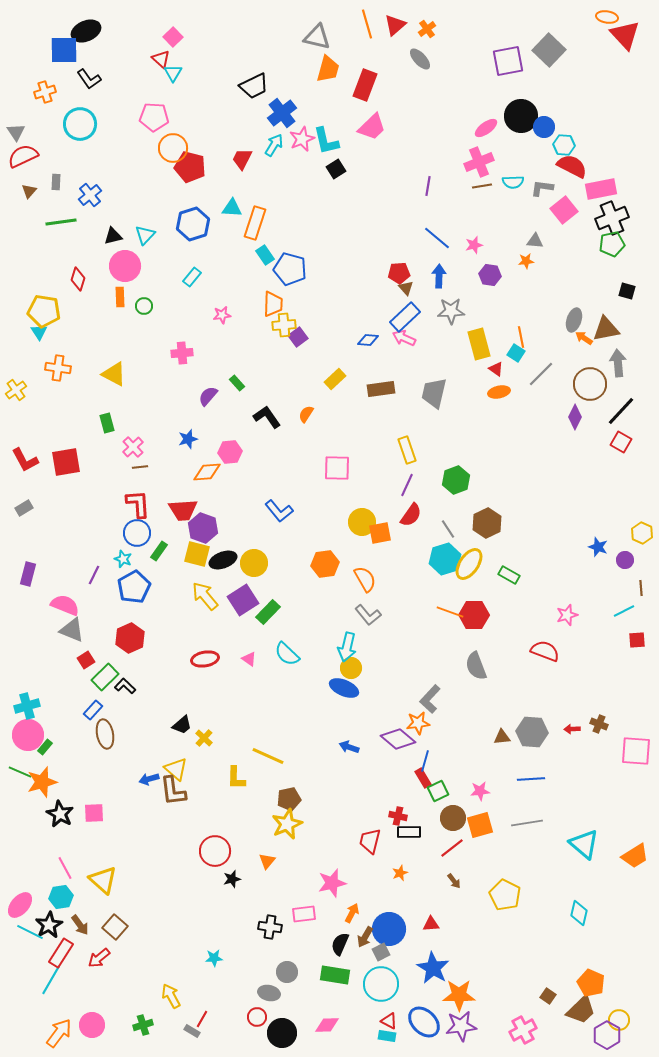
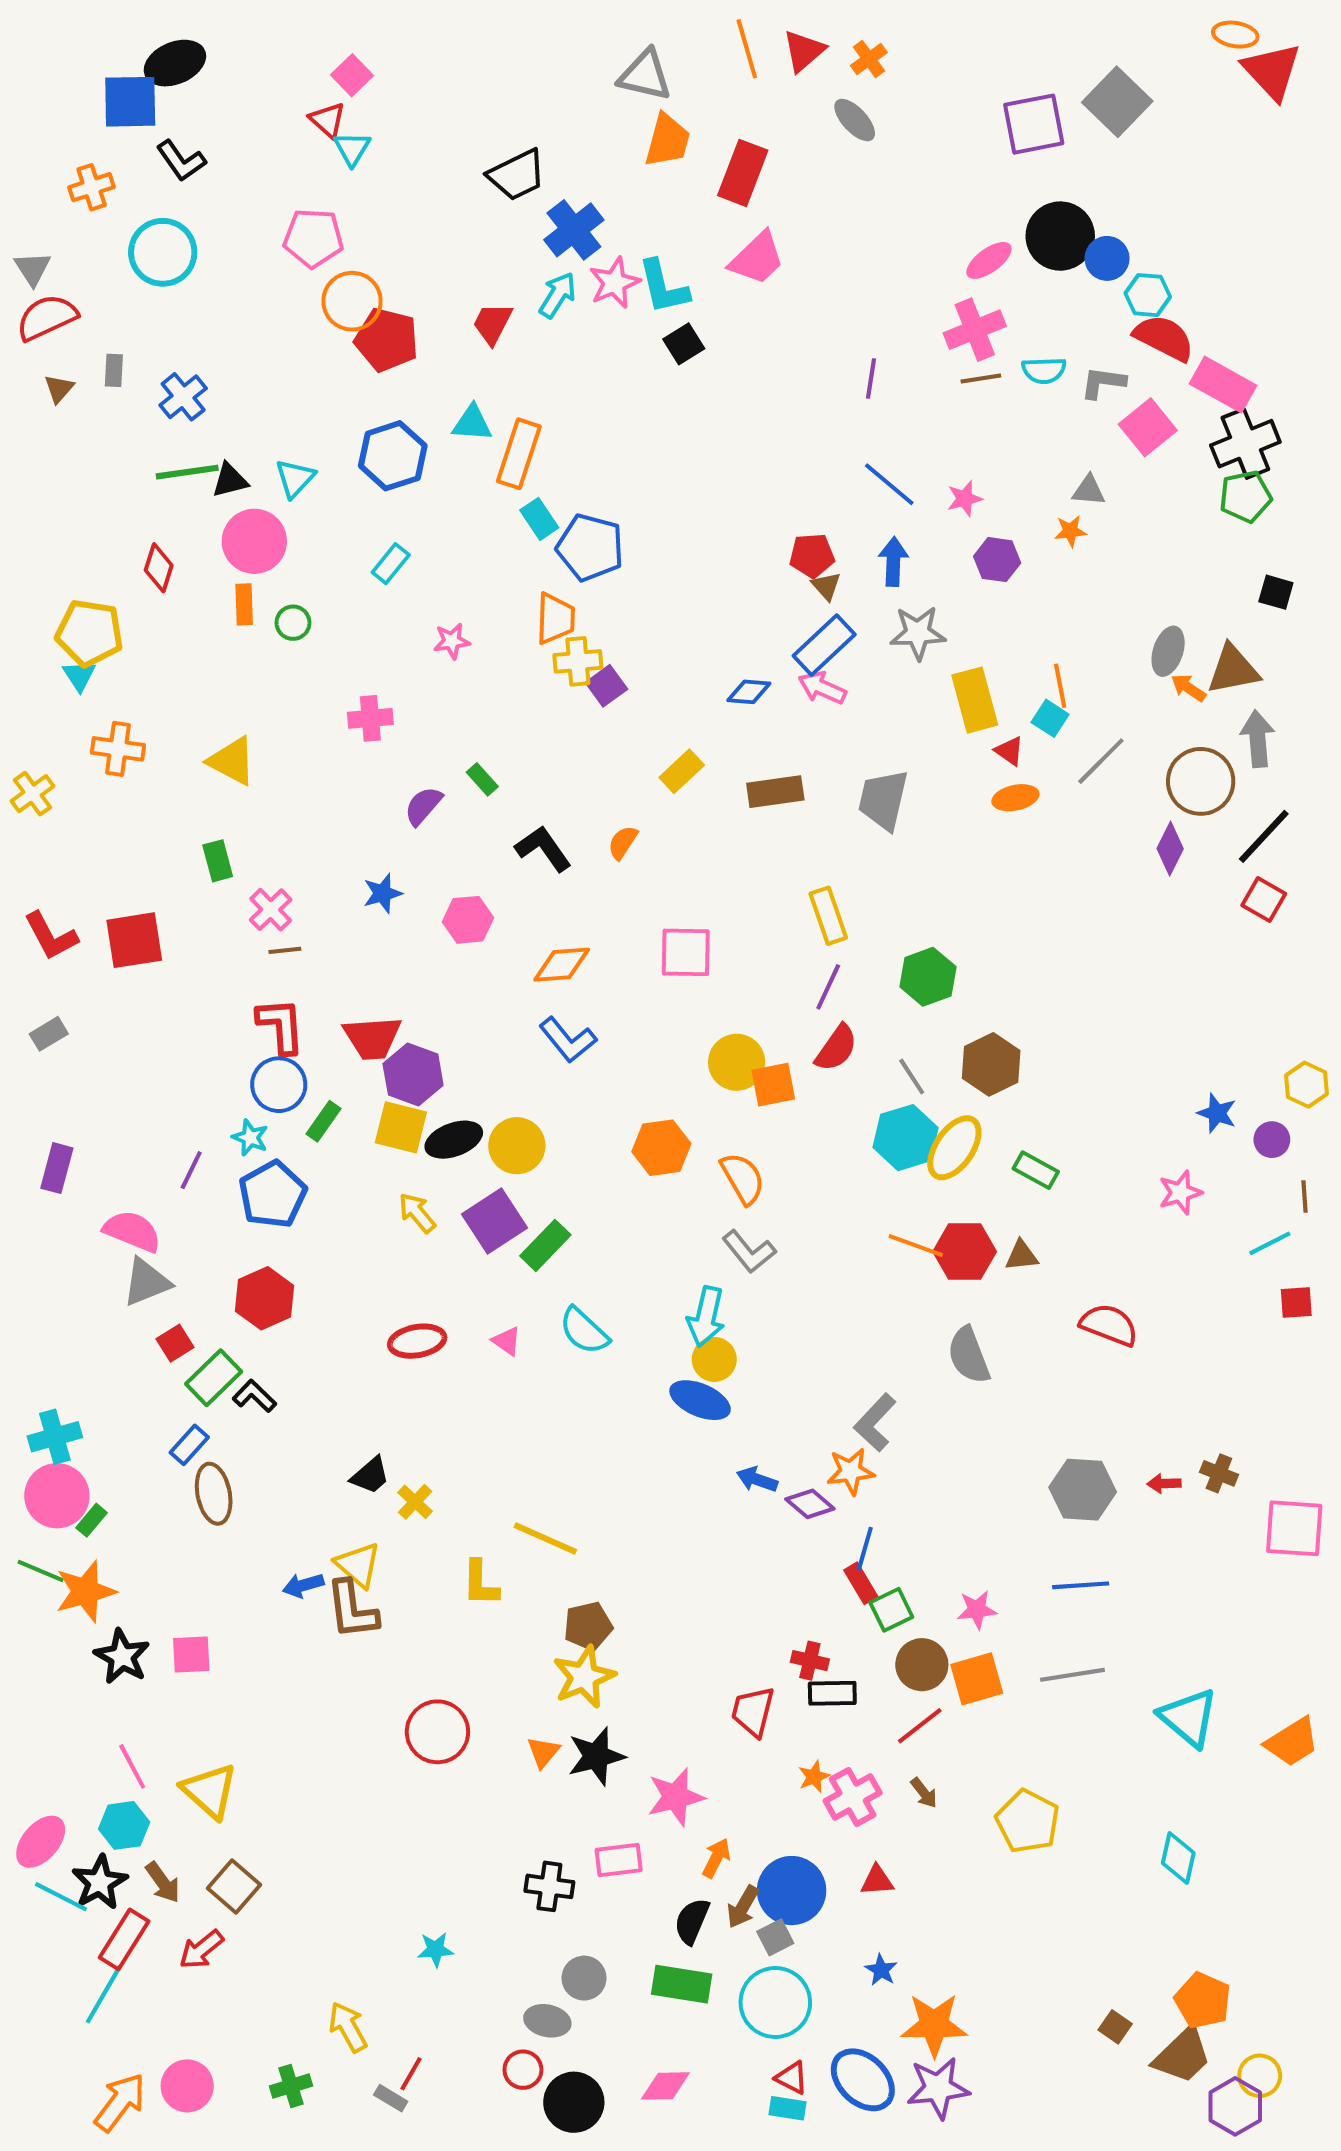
pink rectangle: (601, 189) -> (1223, 385), turned 40
green line: (61, 222) -> (187, 472), moved
orange diamond: (207, 472) -> (562, 965), moved
yellow arrow: (205, 596) -> (417, 1213), size x0.7
pink star: (567, 615) -> (1180, 1193), moved
gray triangle: (72, 630) -> (146, 1282), turned -44
brown triangle: (502, 737) -> (1022, 1256), moved
purple diamond: (398, 739) -> (810, 1504), size x0.7
blue arrow: (349, 747) -> (757, 1479), moved
black star: (232, 879) -> (596, 1756), moved, size x1.6
blue star: (433, 968) -> (881, 1970), size x0.5
pink cross: (523, 1030) -> (853, 1797), moved

